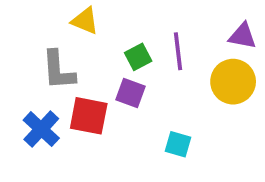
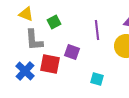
yellow triangle: (85, 21) -> (26, 14), moved
green square: (138, 57) -> (54, 22), moved

